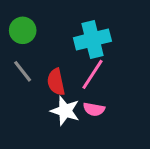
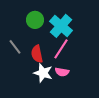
green circle: (23, 30) -> (35, 20), moved
cyan cross: (92, 39) -> (61, 26), turned -35

